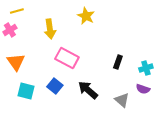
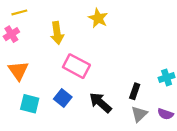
black rectangle: (118, 62) -> (135, 91), moved
purple semicircle: (143, 89) -> (165, 114), moved
gray triangle: (122, 100) -> (139, 114), turned 35

